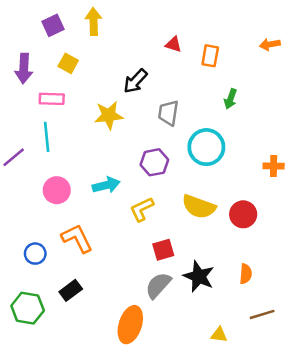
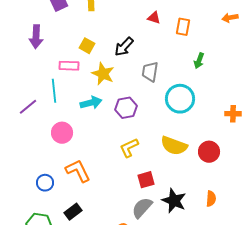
yellow square: (68, 63) -> (87, 46), moved
pink rectangle: (52, 99) -> (69, 66), moved
yellow star: (109, 115) -> (103, 74), turned 30
purple hexagon: (154, 162) -> (126, 108), moved
cyan arrow: (106, 185) -> (91, 103), moved

